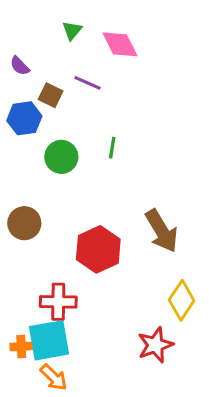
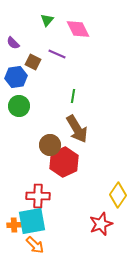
green circle: (61, 157) -> (19, 106), moved
brown circle: (24, 223) -> (50, 145), moved
brown arrow: (162, 231) -> (77, 129), moved

